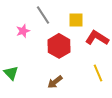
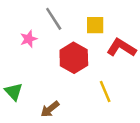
yellow line: (98, 73) -> (105, 92), moved
brown arrow: (55, 82) -> (50, 109), moved

